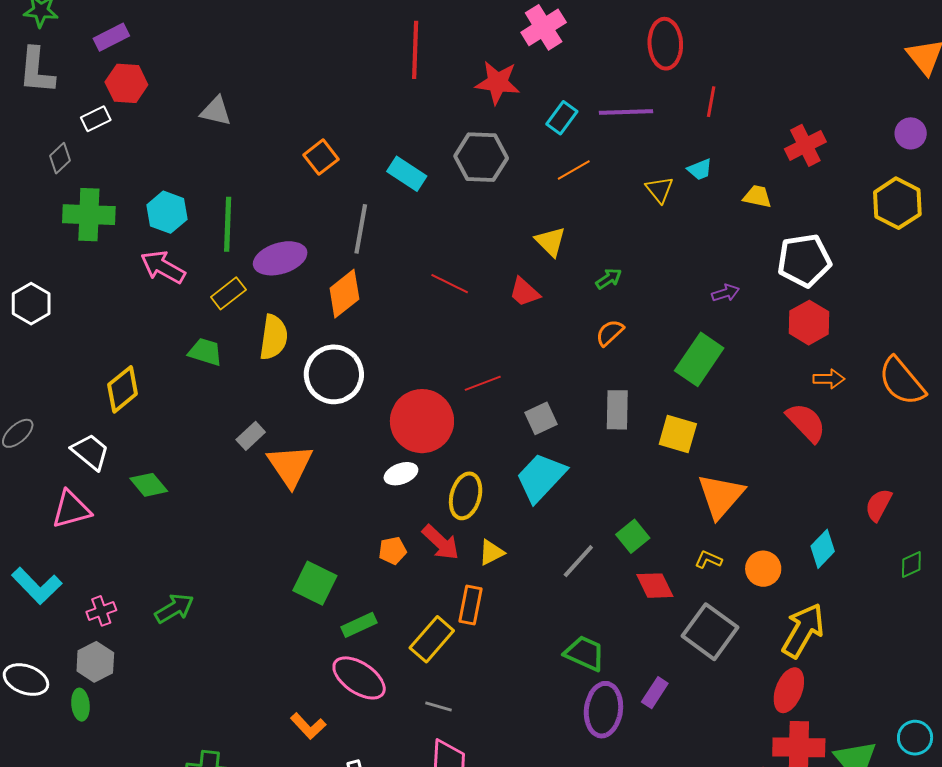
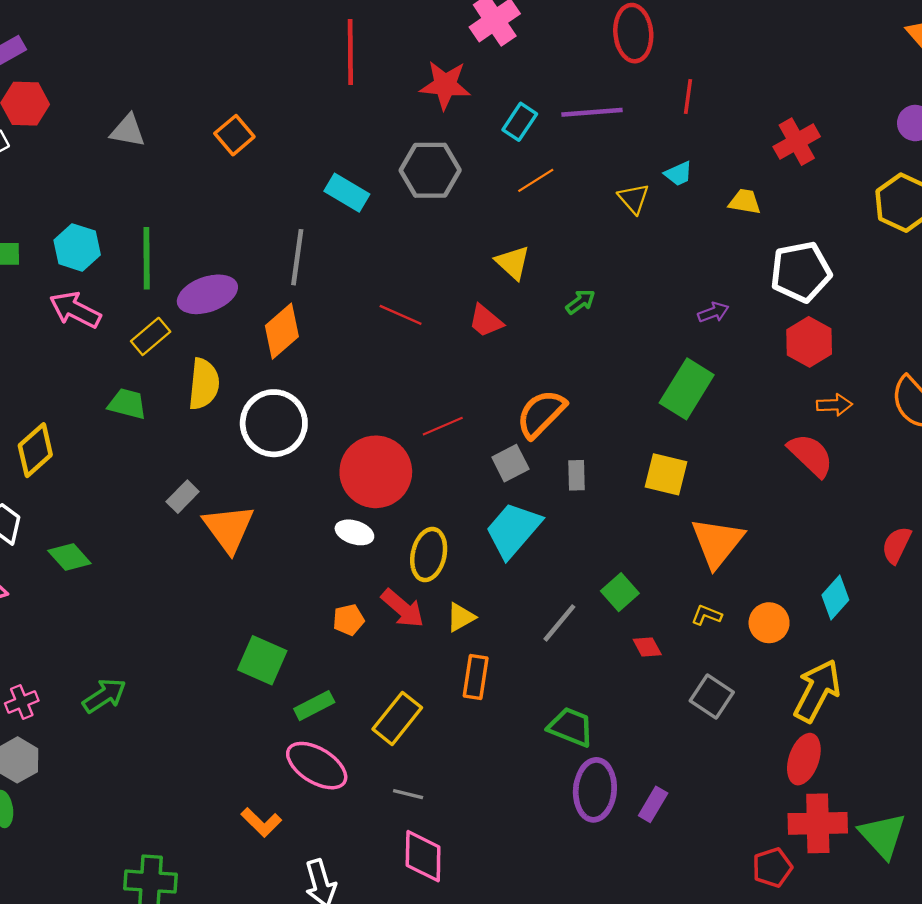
orange square: (321, 157) -> (234, 135), moved
orange semicircle: (610, 333) -> (541, 414), moved, size x1.6
gray rectangle: (617, 410) -> (576, 475), moved, size x0.7
white ellipse: (401, 474) -> (354, 532), turned 40
red diamond: (655, 586) -> (647, 647), size x0.7
orange rectangle: (470, 605) -> (476, 677), moved
gray square: (710, 632) -> (712, 697), size x0.7
purple rectangle: (655, 693) -> (653, 804), moved

